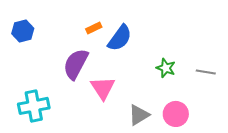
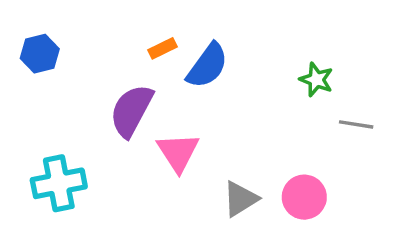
green star: (166, 68) -> (316, 80), moved

